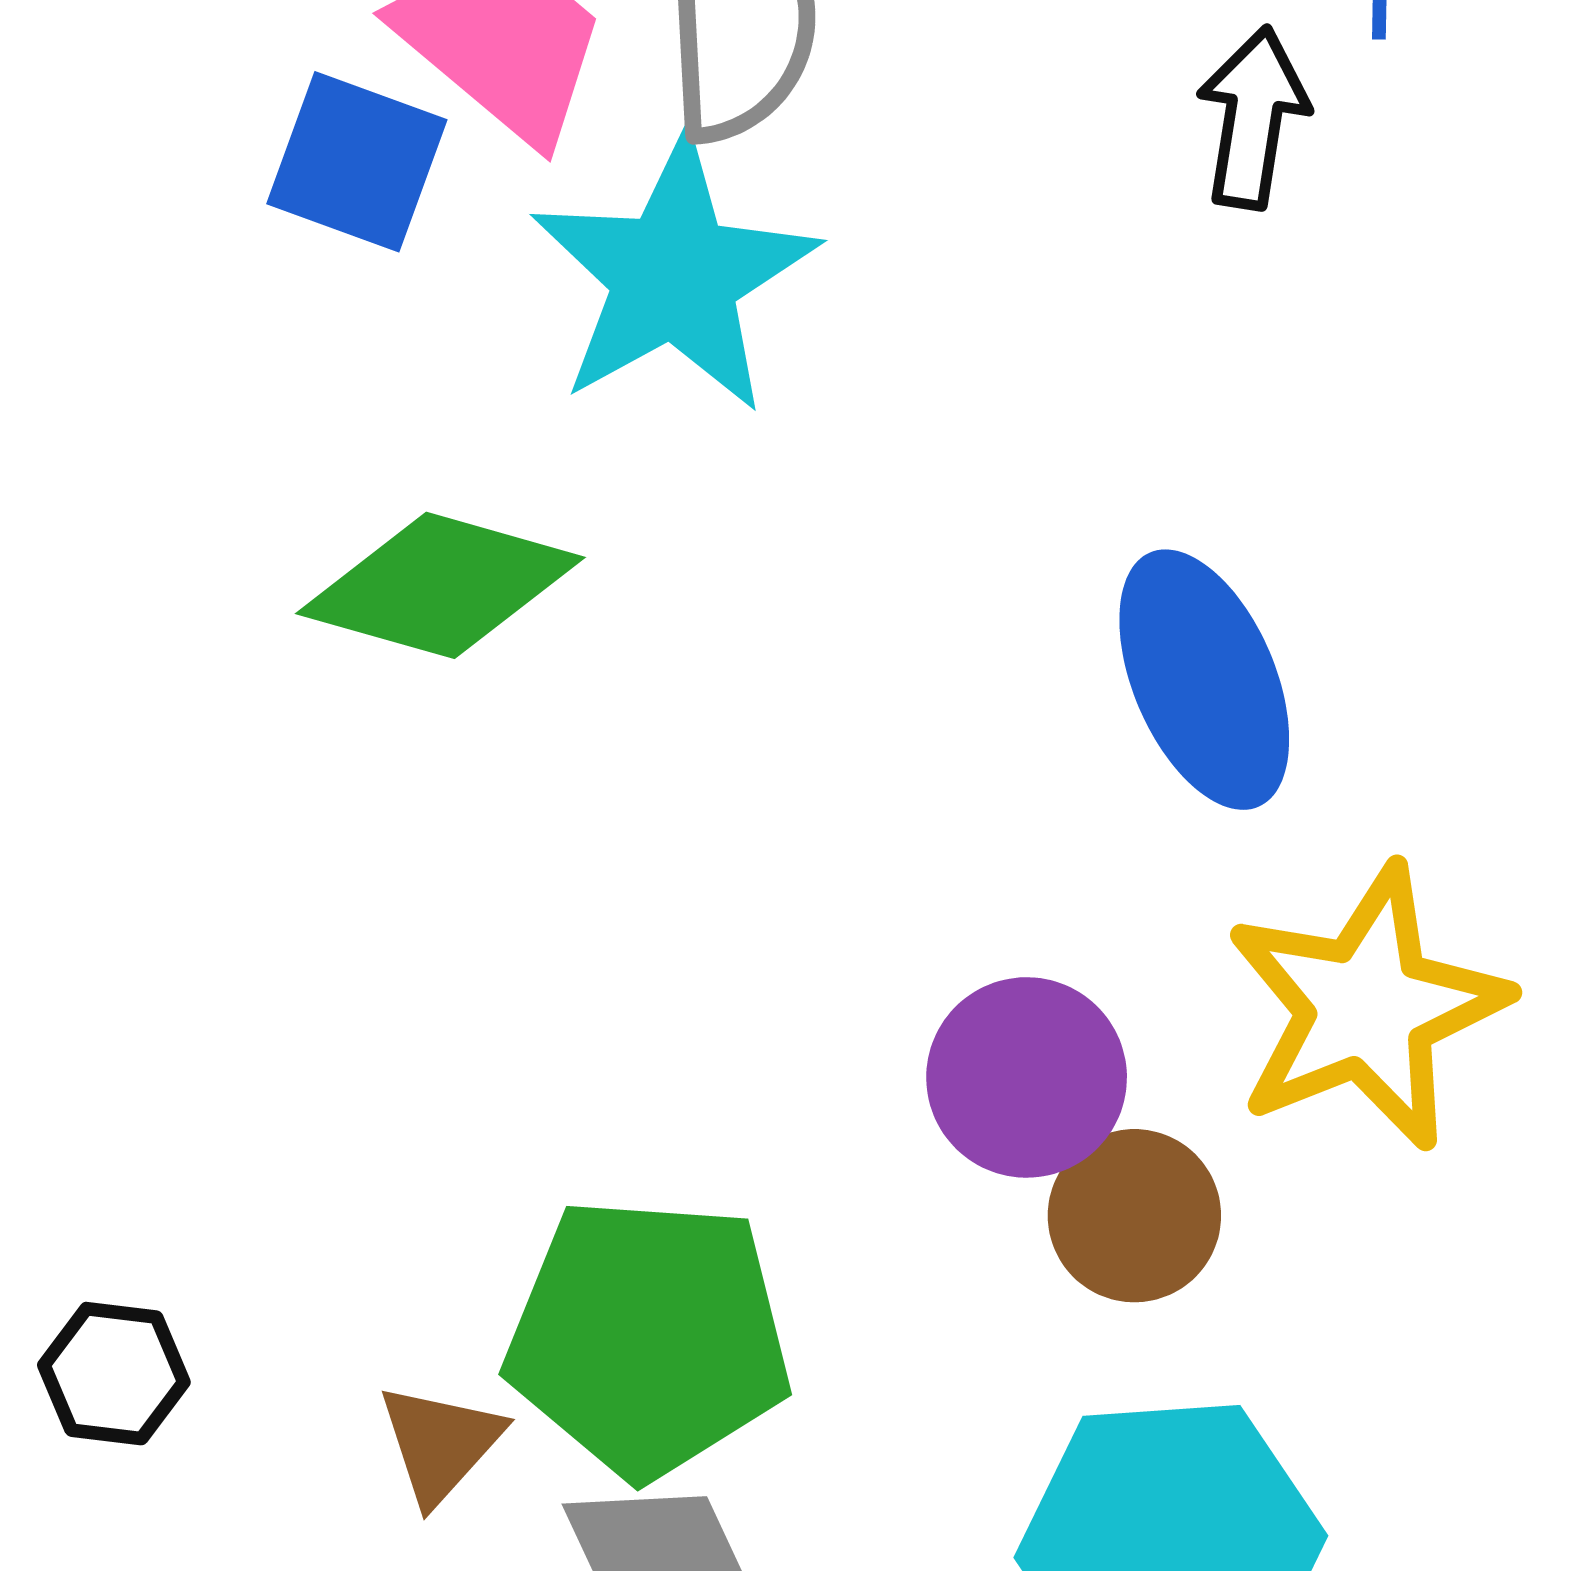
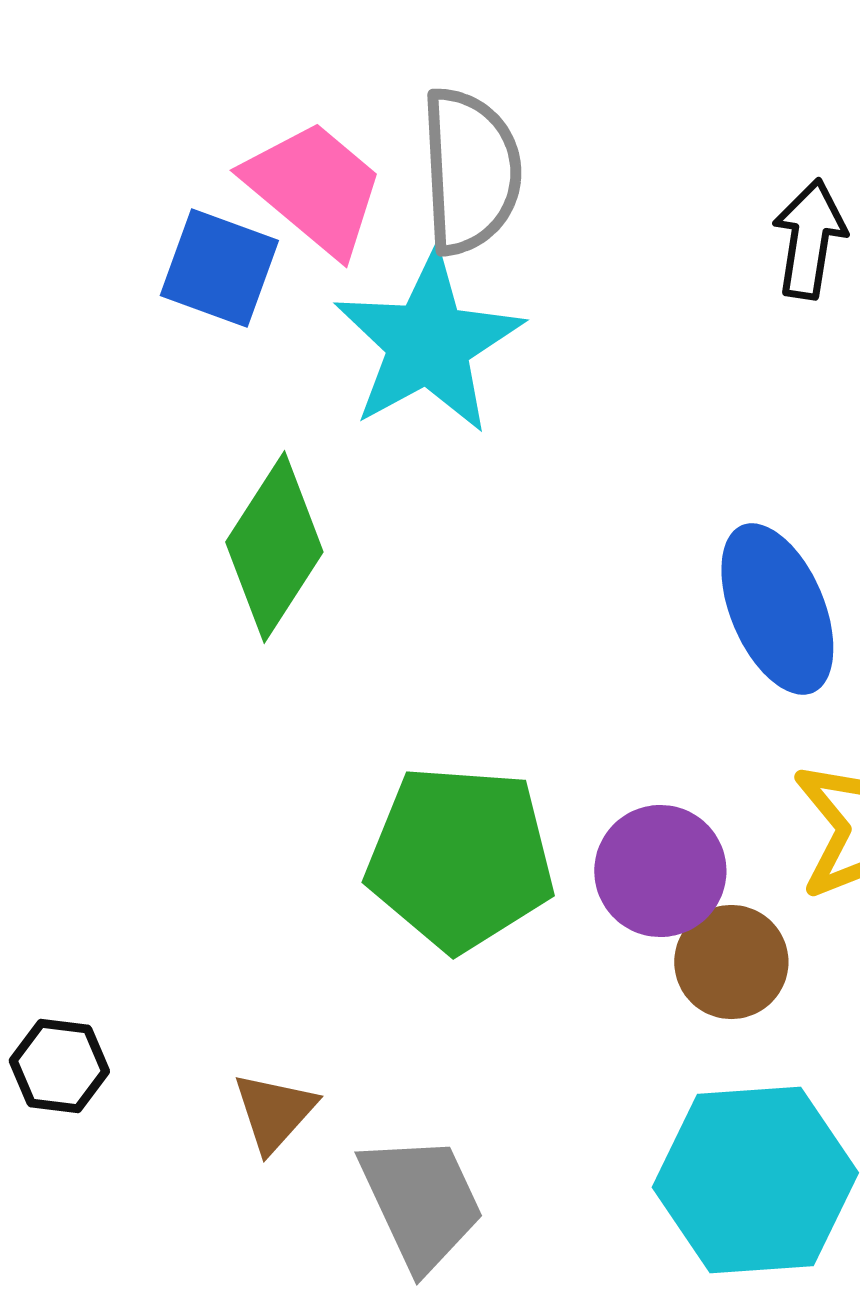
green diamond: (440, 585) -> (274, 547), turned -73
green pentagon: (648, 1337) -> (460, 858), moved

